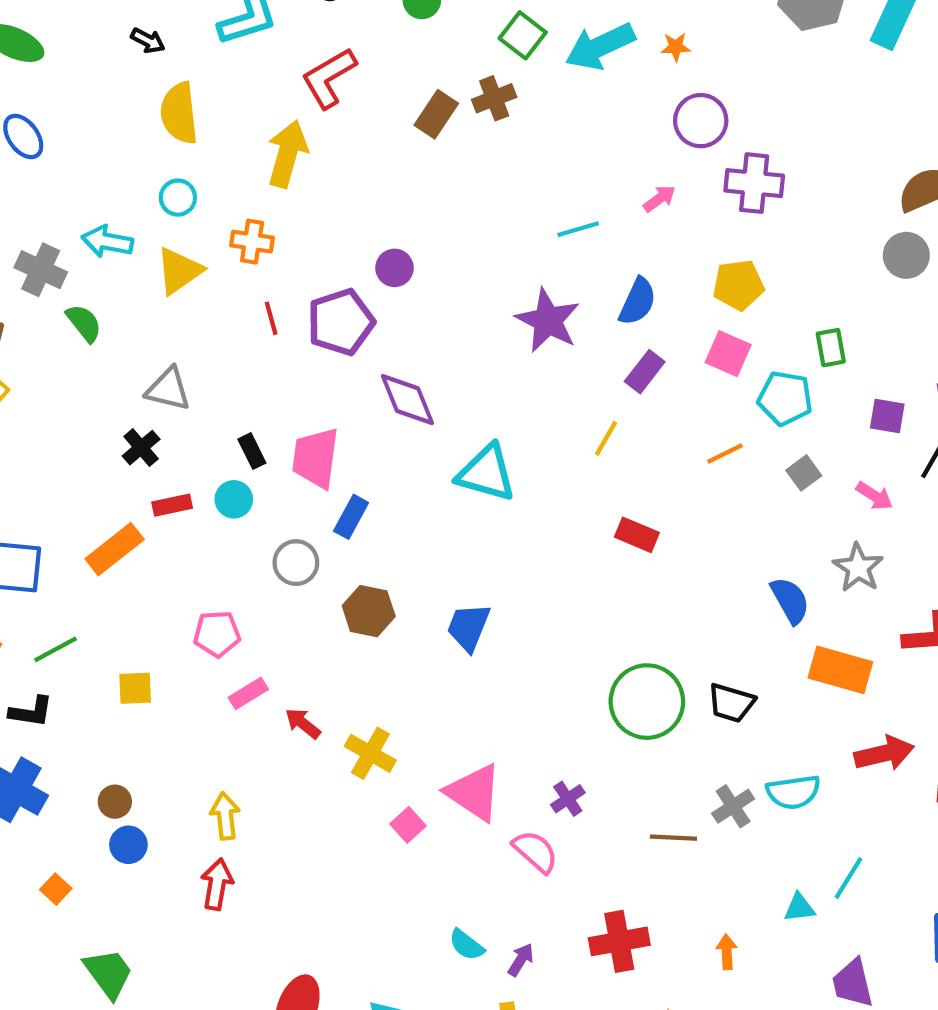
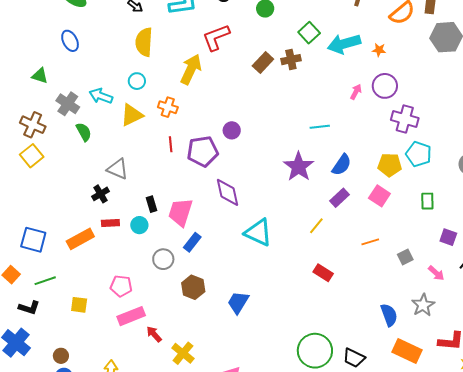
pink arrow: (660, 199) -> (356, 92), moved, turned -35
cyan pentagon: (785, 398) -> (419, 154), moved
pink rectangle: (248, 693) -> (131, 316), size x1.5

